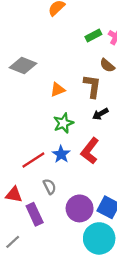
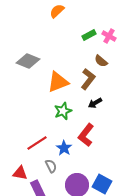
brown L-shape: (92, 86) -> (88, 79), turned 30
orange triangle: (58, 90) -> (58, 82), size x1.6
blue star: (61, 154) -> (64, 148), moved

